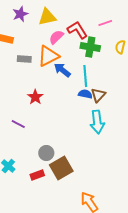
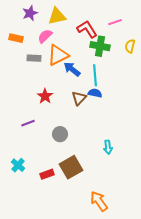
pink semicircle: (56, 37) -> (45, 36), moved
brown triangle: (98, 95) -> (79, 98), moved
cyan arrow: (97, 122) -> (108, 147), moved, size x0.6
purple line: (18, 124) -> (28, 123), turned -48
gray circle: (46, 153) -> (60, 134), moved

